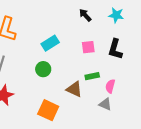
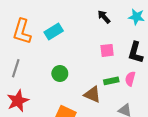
cyan rectangle: (50, 43) -> (54, 32), moved
pink semicircle: (110, 86) -> (130, 79), moved

